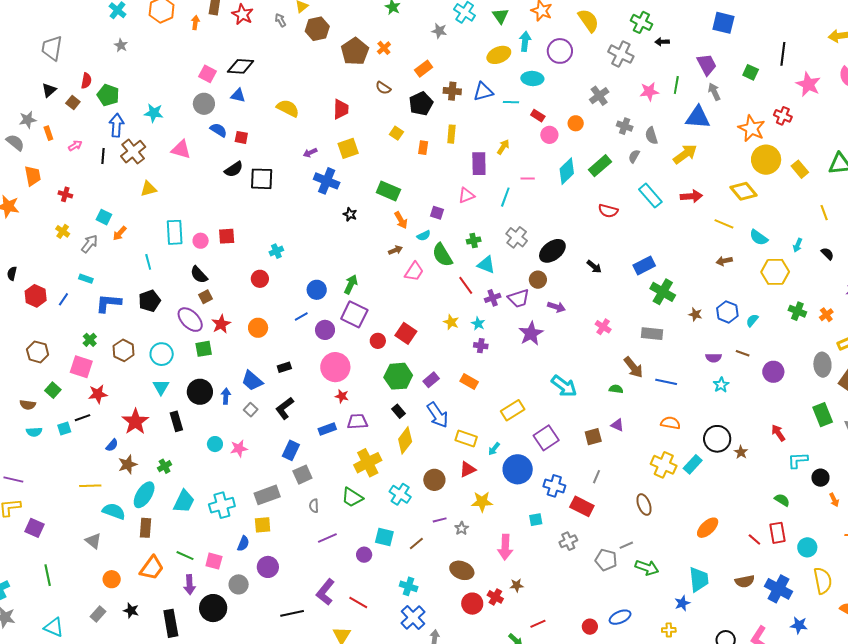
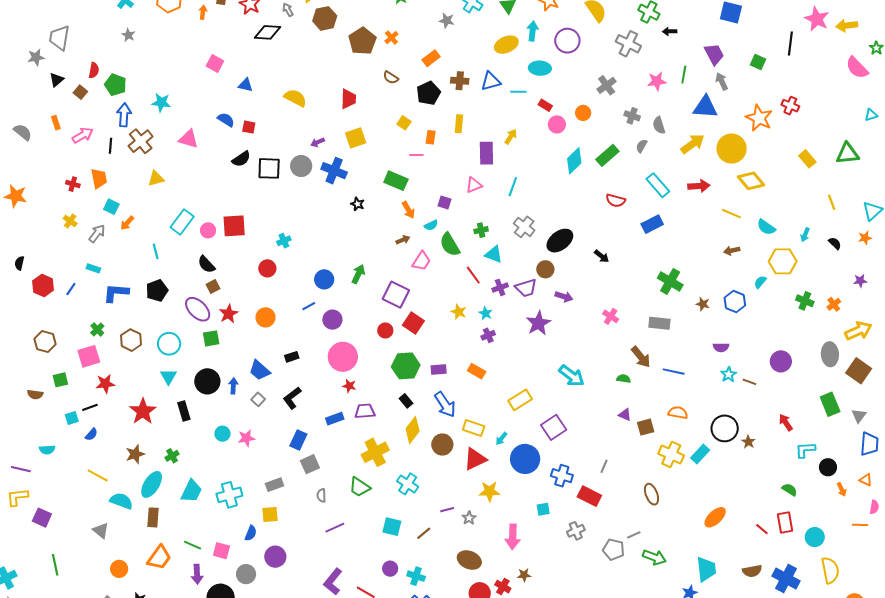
black diamond: (241, 66) -> (267, 32), moved
pink star: (808, 84) -> (817, 19), moved
gray circle: (204, 104) -> (301, 166), moved
gray star: (28, 120) -> (36, 57), moved
pink arrow: (75, 146) -> (83, 135), size x1.5
yellow circle: (766, 160) -> (732, 149), moved
orange trapezoid: (33, 176) -> (99, 178), moved
pink line: (528, 178) -> (416, 155), moved
cyan rectangle: (175, 232) -> (182, 222), turned 40
red square: (227, 236) -> (234, 226), size x1.4
blue rectangle: (644, 265) -> (652, 224), moved
purple square: (354, 314) -> (396, 295), moved
cyan semicircle: (752, 320) -> (760, 282), moved
purple cross: (481, 346) -> (488, 335), turned -32
brown line: (743, 353) -> (749, 382), moved
pink square: (81, 367) -> (89, 356), turned -35
purple rectangle: (431, 380) -> (439, 369), turned 35
green square: (53, 390) -> (60, 380), turned 35
cyan semicircle: (34, 432) -> (47, 450), moved
brown square: (593, 437) -> (646, 427), moved
blue semicircle: (112, 445) -> (91, 434), moved
red triangle: (468, 469) -> (475, 459), size x1.4
brown circle: (434, 480) -> (442, 445), moved
yellow line: (90, 486) -> (98, 475), turned 30
gray rectangle: (267, 495) -> (275, 485), size x0.7
purple circle: (364, 555) -> (390, 569), moved

